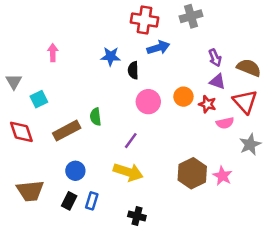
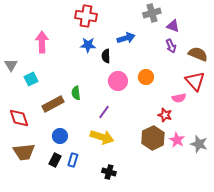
red cross: (145, 20) -> (86, 16), moved
pink arrow: (53, 53) -> (42, 42), size x1.5
purple triangle: (217, 82) -> (173, 26), moved
red star: (207, 104) -> (165, 115), moved
red diamond: (21, 132) -> (19, 118), moved
gray star: (250, 144) -> (199, 144), moved, turned -30

